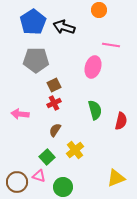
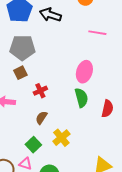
pink ellipse: (93, 67) -> (84, 72), moved
brown square: (54, 85) -> (20, 73), moved

